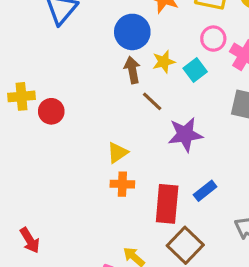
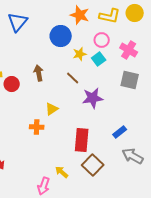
pink circle: (213, 39) -> (102, 40), moved
brown arrow: (132, 70) -> (39, 73), moved
orange cross: (122, 184) -> (37, 127), moved
blue rectangle: (205, 191) -> (120, 132), moved

